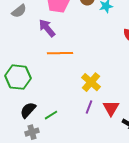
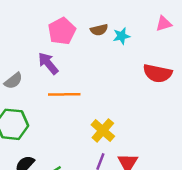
gray semicircle: (19, 11) -> (13, 81), moved

